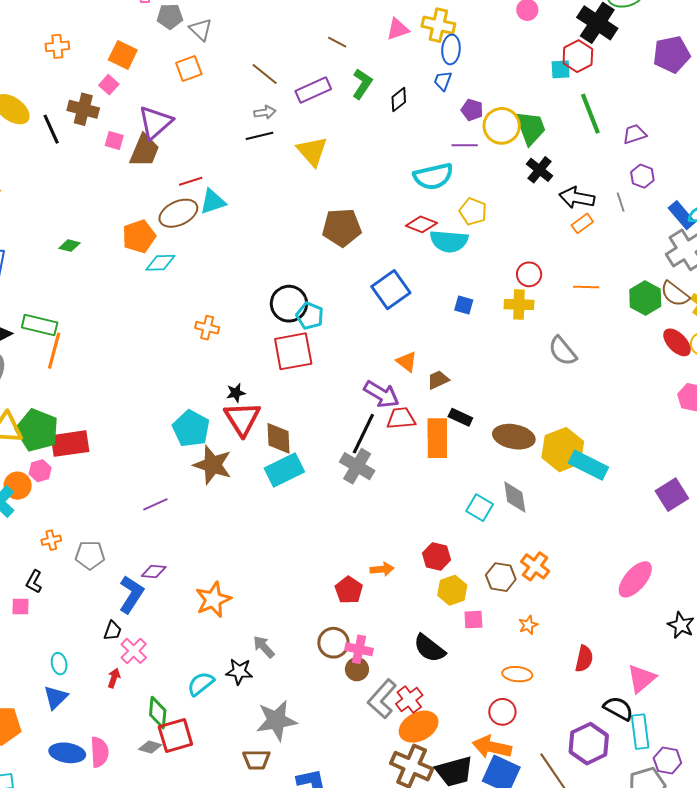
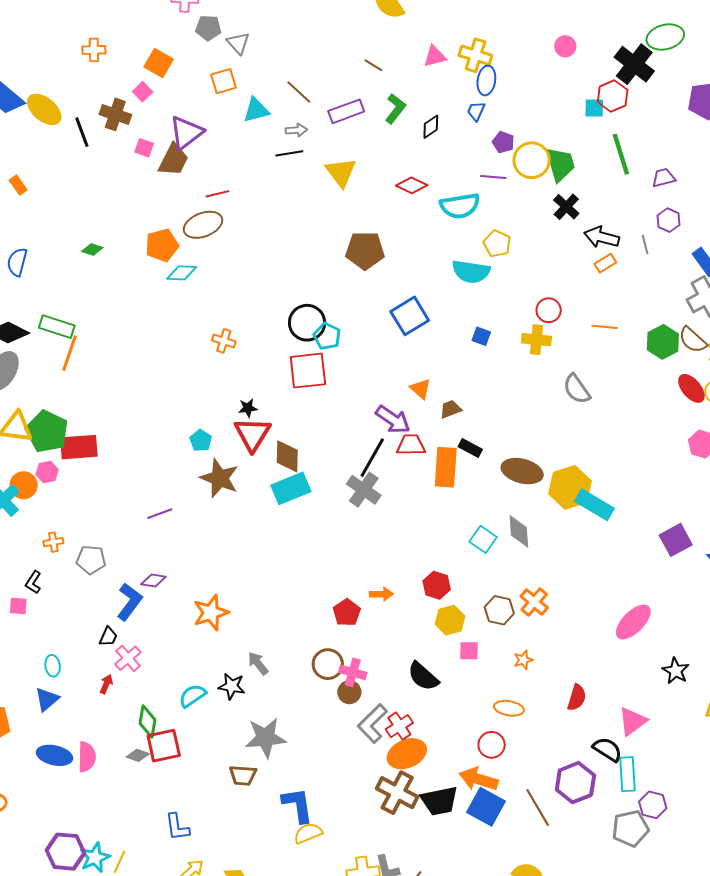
cyan triangle: (213, 202) -> (256, 110), moved
red diamond: (421, 224) -> (412, 185), moved
cyan pentagon: (191, 429) -> (201, 440), size x0.6

